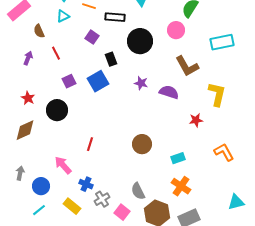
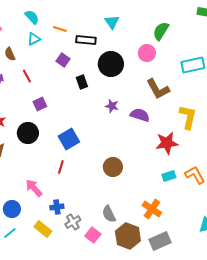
blue square: (98, 81) -> (69, 139), moved
red star: (196, 120) -> (167, 143), size x1.6
cyan rectangle: (178, 158) -> (169, 176), moved
blue cross: (86, 184) -> (57, 207), turned -32

